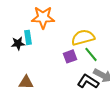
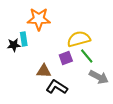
black L-shape: (88, 81) -> (57, 87), moved
brown triangle: (26, 82) -> (44, 71), moved

